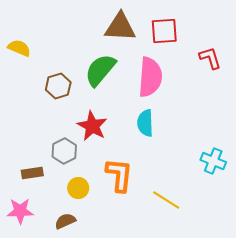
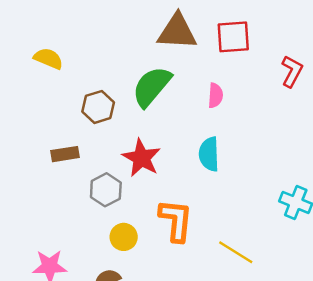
red L-shape: (210, 58) -> (292, 71), turned 45
pink semicircle: (150, 77) -> (215, 95), size x0.5
brown rectangle: (32, 173) -> (65, 154), moved

